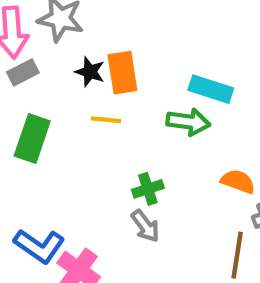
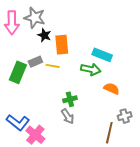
gray rectangle: (23, 72) -> (35, 62), moved
black star: (90, 72) -> (44, 35), moved
orange semicircle: (238, 181) -> (112, 89), moved

